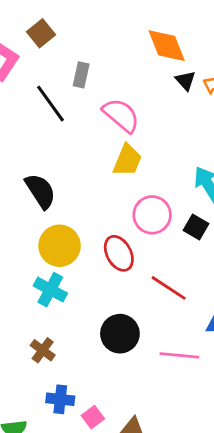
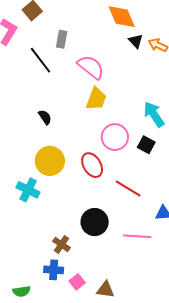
black semicircle: (40, 191) -> (45, 117), moved, size x0.6
cyan cross: (50, 290) -> (28, 190), moved
brown cross: (43, 350) -> (62, 244), moved

